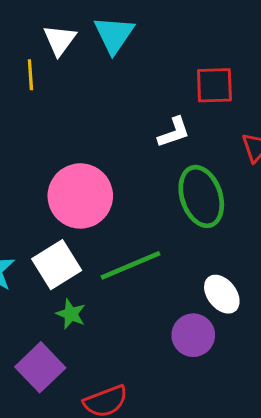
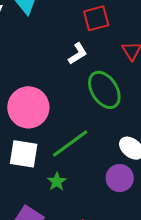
white square: (57, 265) -> (24, 154), turned -36
green star: (71, 314) -> (57, 182), moved, turned 30

